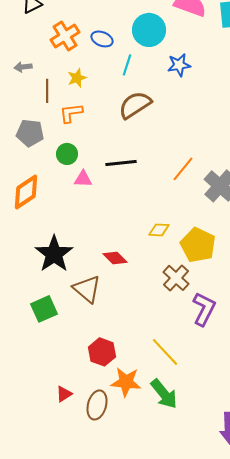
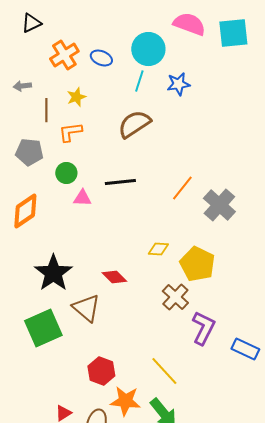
cyan line: (127, 65) -> (139, 81), moved
green square: (44, 309) -> (43, 328), size x1.4

